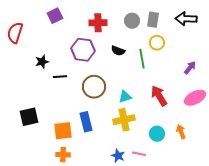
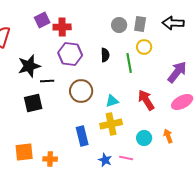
red cross: (98, 23) -> (62, 27), moved
black semicircle: (118, 51) -> (105, 55), turned -112
black star: (42, 62) -> (29, 66), size x1.6
purple arrow: (190, 68) -> (177, 72), size x1.6
black square: (29, 117) -> (33, 103), moved
blue rectangle: (86, 122) -> (82, 136), moved
orange square: (63, 131) -> (24, 152), moved

